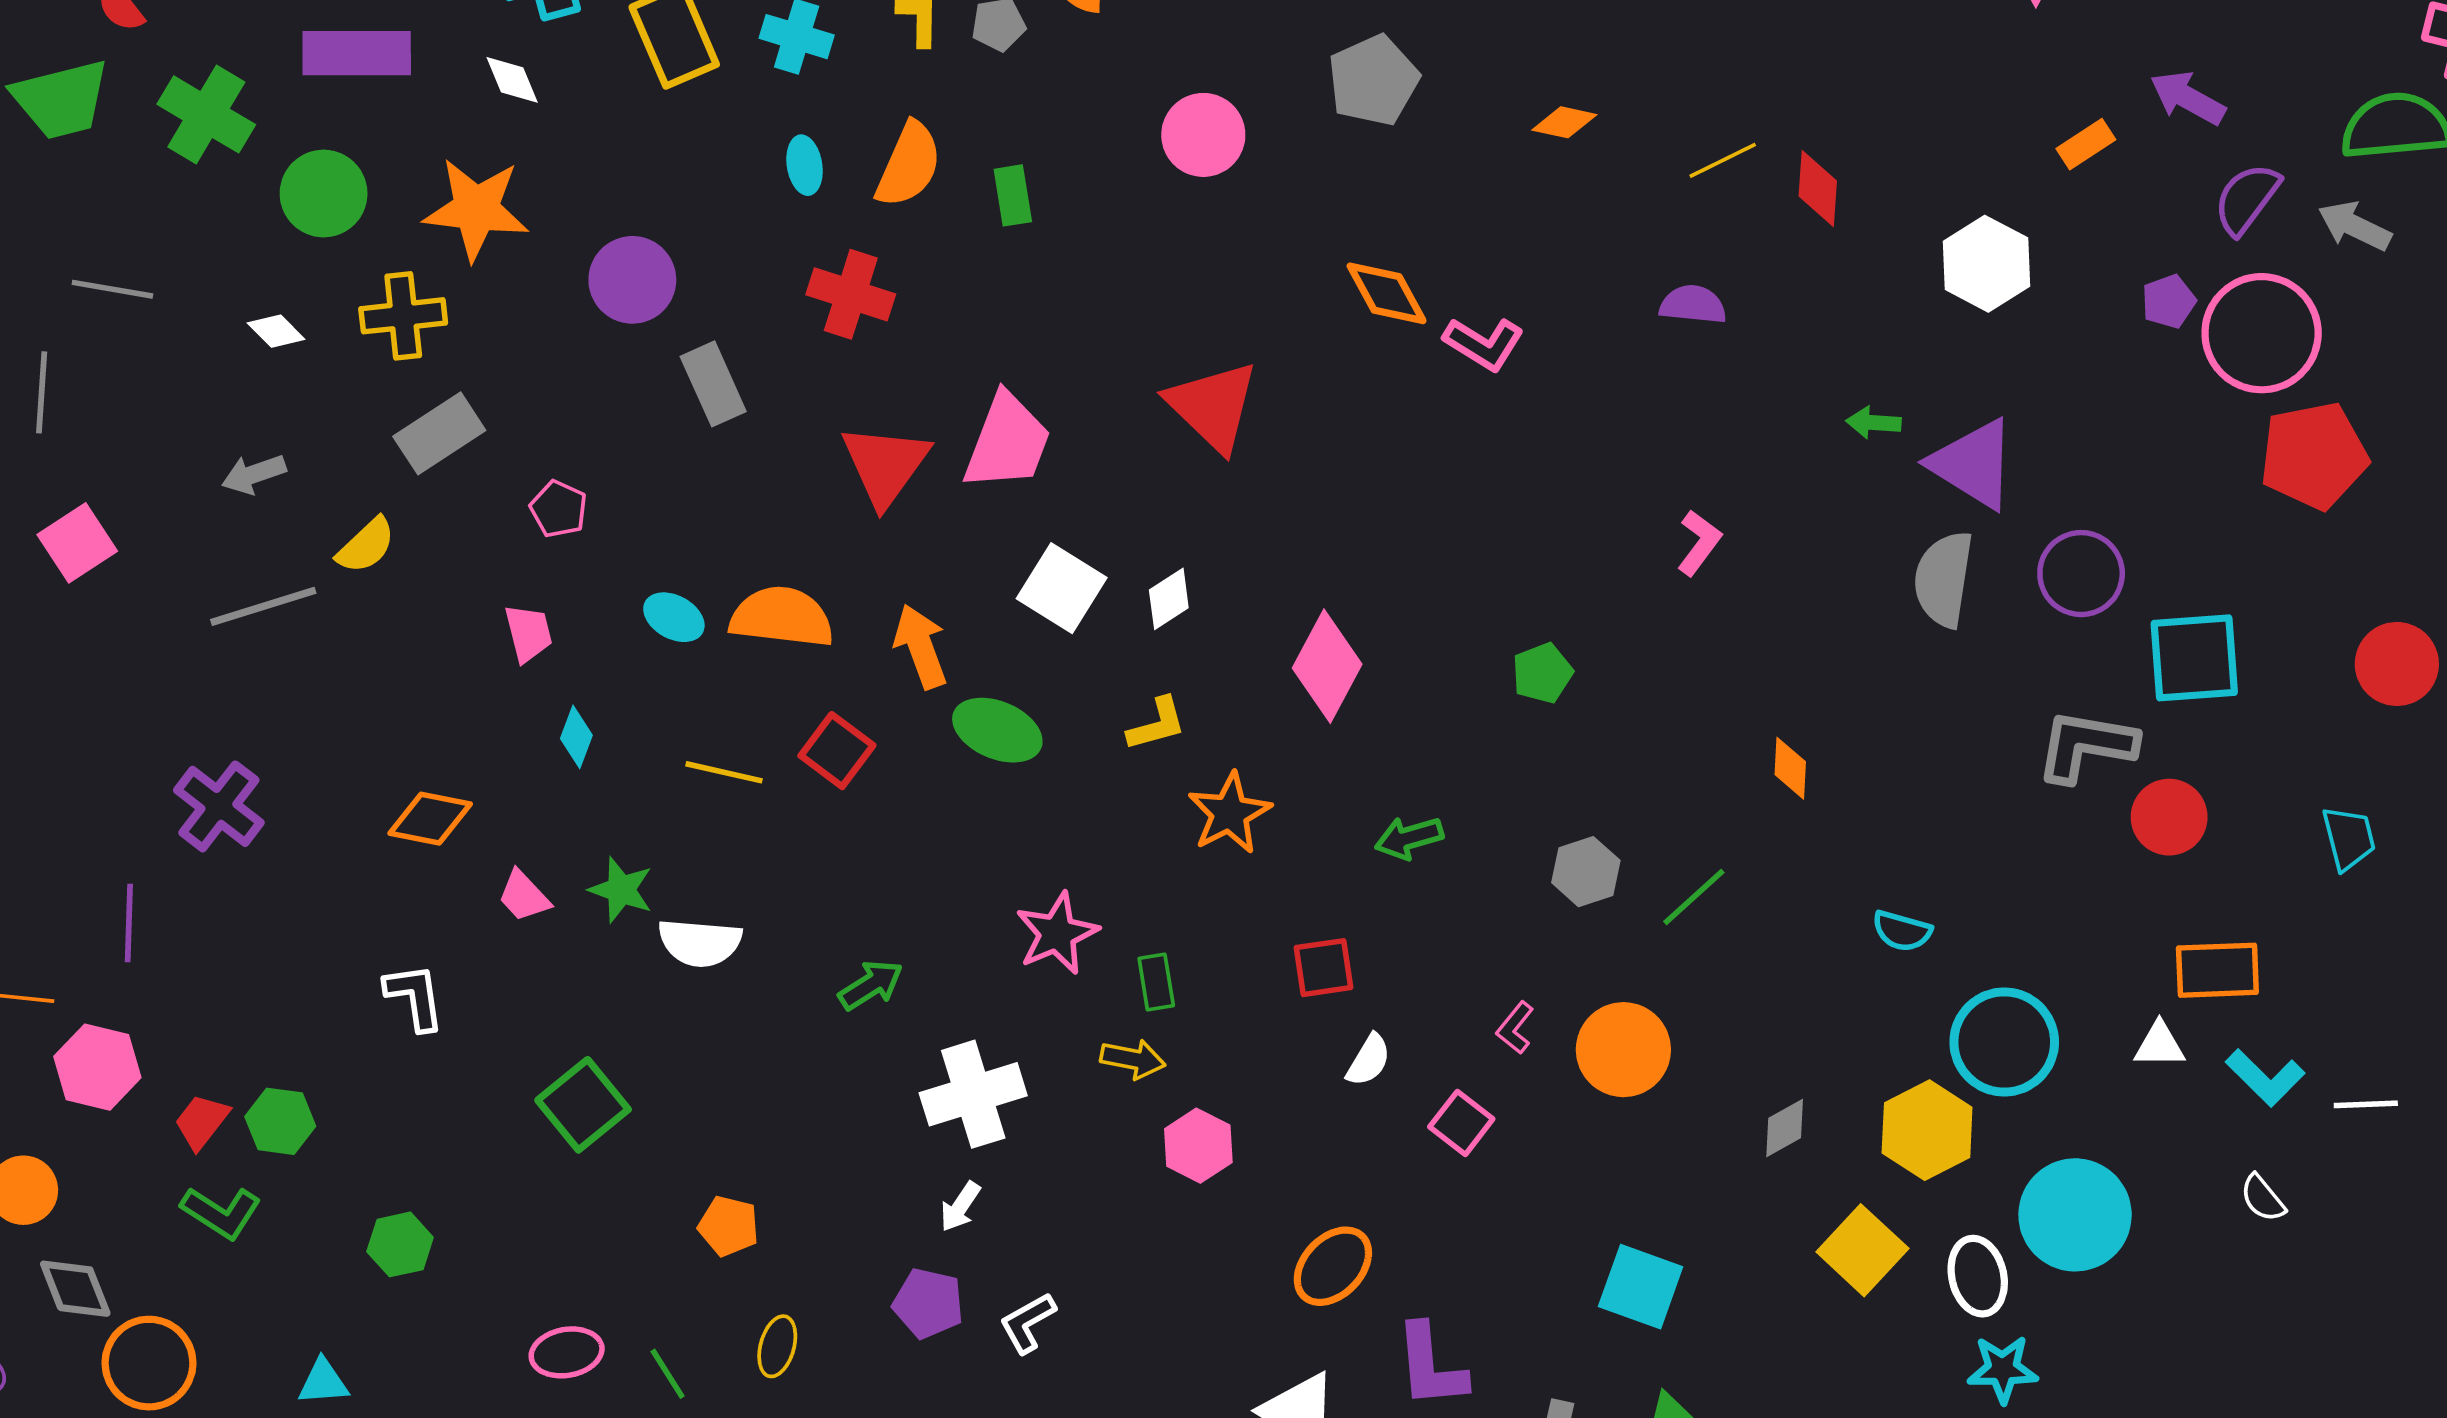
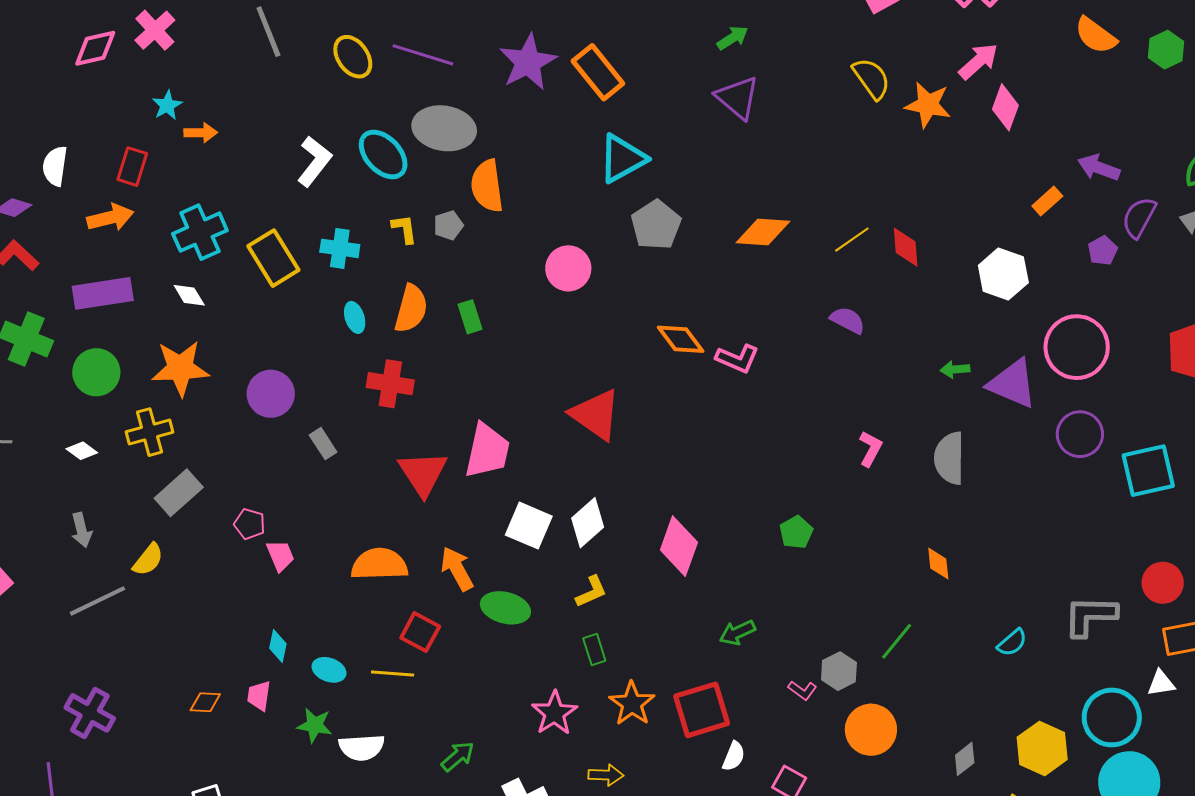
orange diamond: (1564, 122) -> (763, 232), size x1.6
purple pentagon: (2169, 301) -> (1103, 251), moved
purple semicircle: (1693, 305) -> (848, 320), turned 30
pink circle: (2262, 333) -> (1077, 347), moved
gray rectangle: (713, 384) -> (323, 444), size x0.7
gray arrow: (254, 474) -> (81, 530), turned -76
gray semicircle: (1944, 579) -> (949, 458), moved
white diamond: (1169, 599) -> (588, 523), size x1.4
cyan ellipse: (674, 617) -> (329, 670), moved
pink trapezoid: (528, 633) -> (280, 555), moved
gray L-shape: (2086, 746) -> (1090, 616), moved
yellow line: (724, 772) -> (393, 674), moved
orange star: (1230, 813) -> (632, 704), moved
red circle: (2169, 817) -> (1163, 583), moved
orange diamond: (430, 819) -> (205, 702), size x0.7
gray hexagon: (1586, 872) -> (839, 671), moved
pink trapezoid: (524, 896) -> (259, 696), moved, turned 60
cyan semicircle: (1902, 931) -> (1012, 643), turned -48
red square: (1324, 968) -> (702, 710), size x1.6
green rectangle: (1156, 982) -> (594, 650), moved
pink L-shape: (1515, 1028) -> (802, 690), moved, turned -84
cyan circle: (2004, 1042) -> (1112, 717), moved

